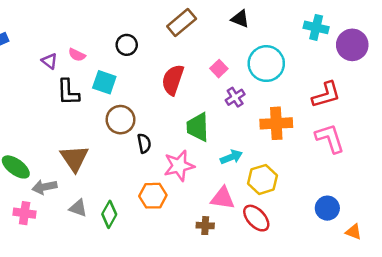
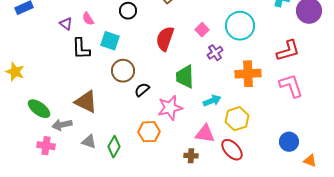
pink semicircle: (77, 55) -> (88, 19), turned 32
black semicircle: (144, 143) -> (142, 90), turned -119
brown triangle: (74, 158) -> (86, 102), turned -30

